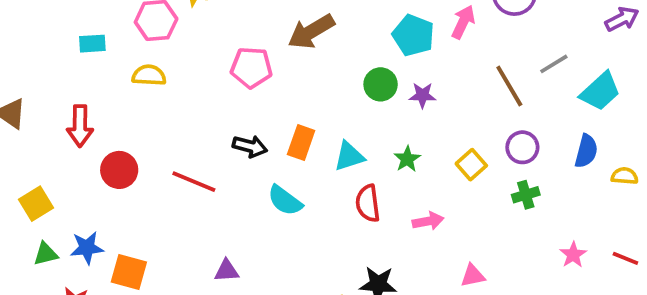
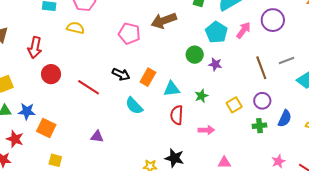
blue semicircle: (586, 151) -> (285, 118), moved

